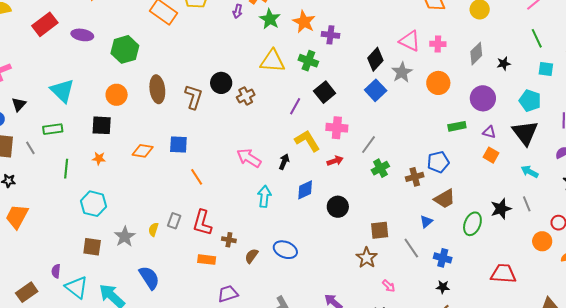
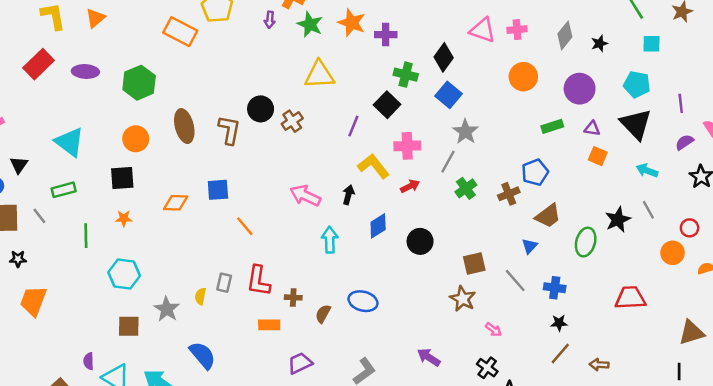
green cross: (308, 61) -> (406, 75), moved
gray star: (402, 72) -> (465, 132), moved

